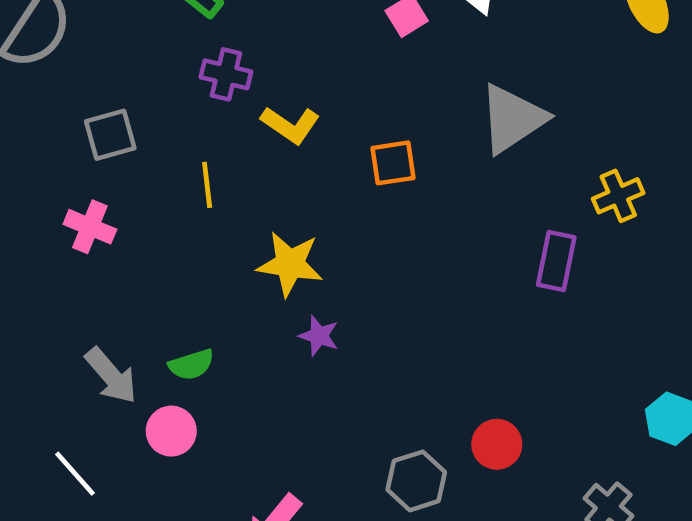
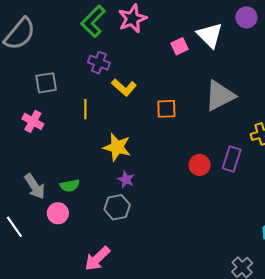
red circle: (497, 444) -> (200, 165), moved
gray hexagon: (416, 481) -> (117, 207), moved

